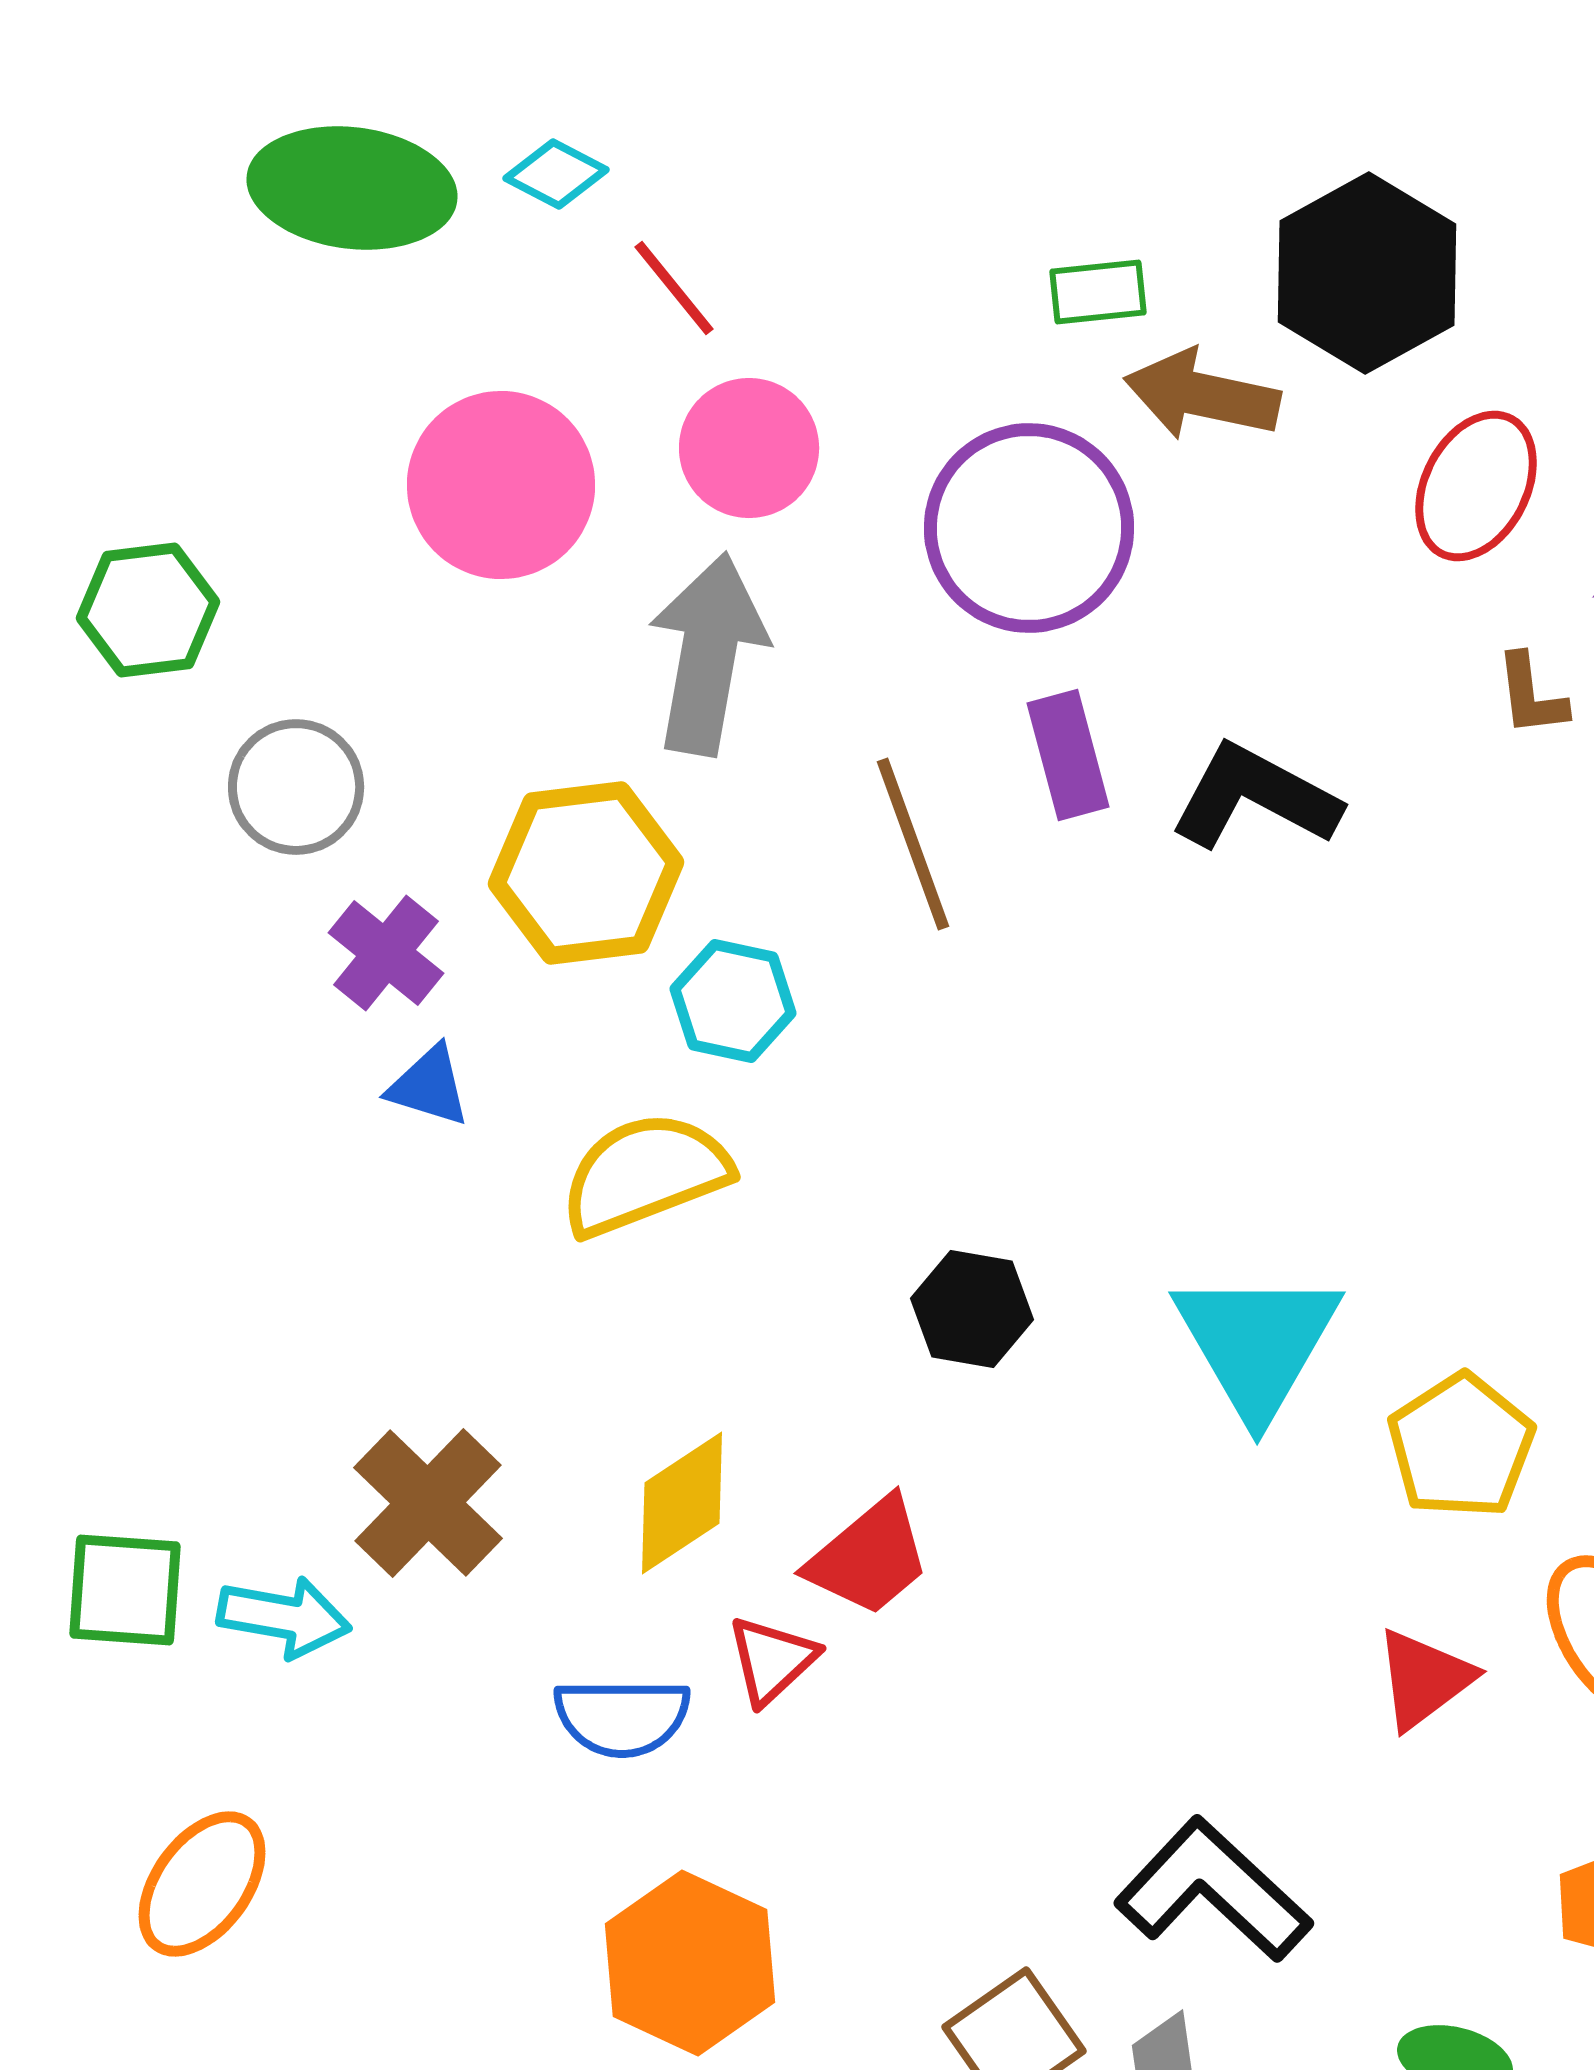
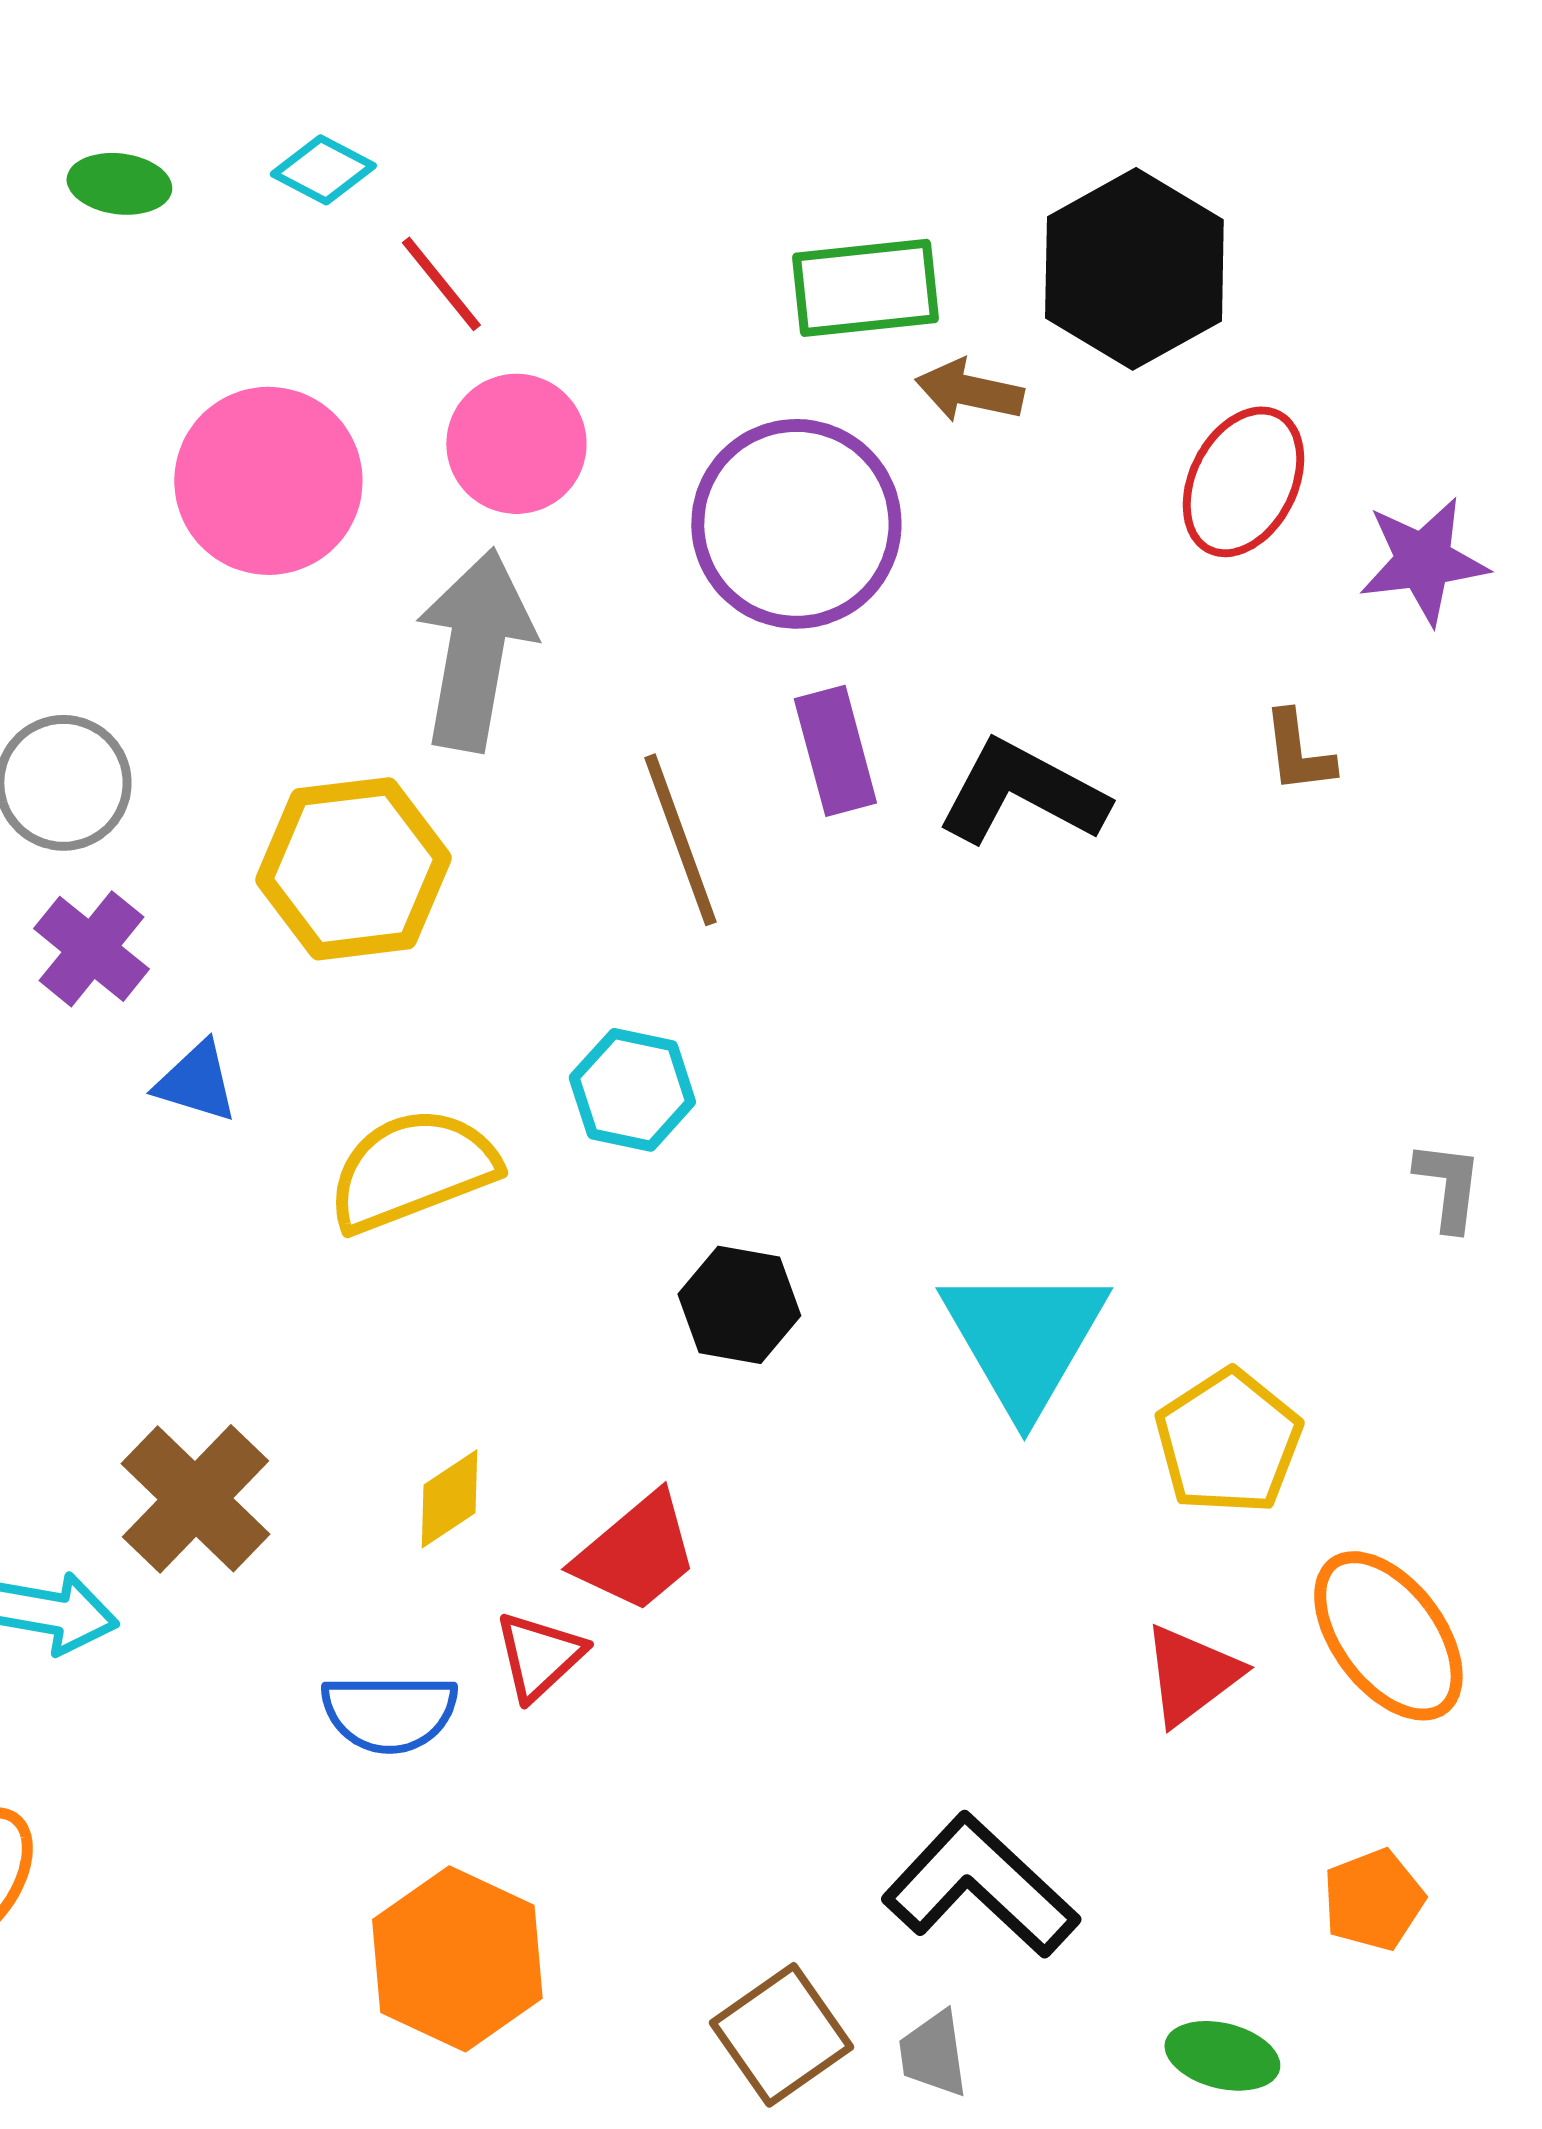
green ellipse: (352, 188) -> (119, 184), size x0.5
green rectangle: (1098, 292) -> (865, 288), size x1.5
brown arrow: (1202, 395) -> (969, 391), size x0.7
brown L-shape: (1531, 695) -> (1298, 752), moved
purple cross: (386, 953) -> (91, 949), moved
cyan hexagon: (733, 1001) -> (632, 1090), moved
yellow diamond: (682, 1503) -> (449, 1499), size x0.7

